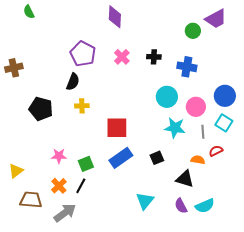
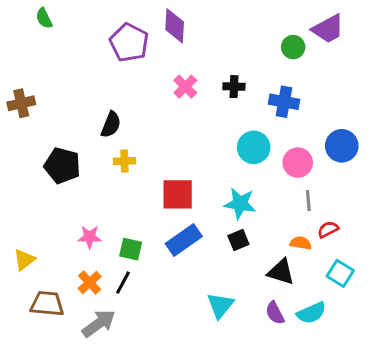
purple pentagon: (83, 54) -> (129, 43), moved
cyan square: (224, 123) -> (340, 273), moved
cyan star: (175, 128) -> (240, 204), moved
green square: (86, 164) -> (131, 249), turned 35

